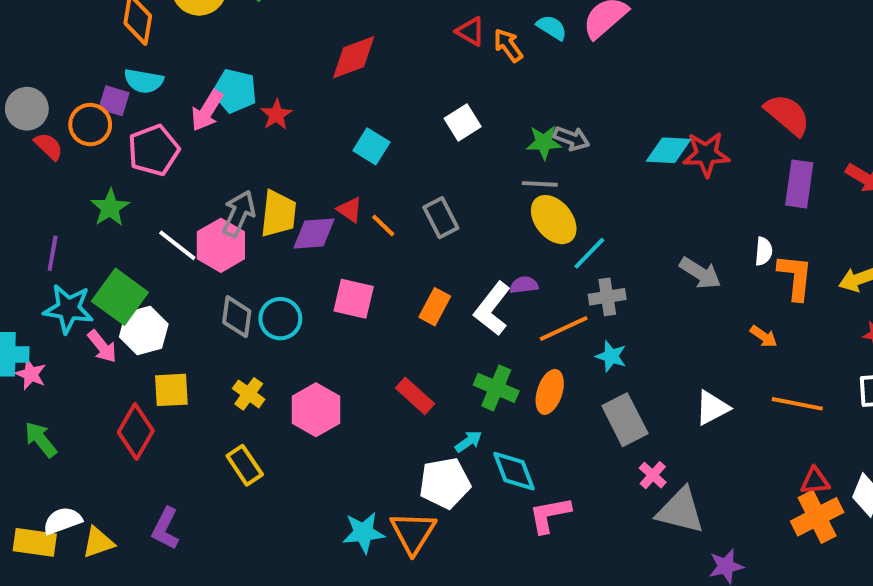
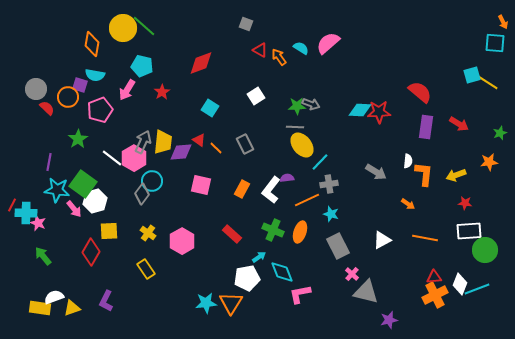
cyan pentagon: (235, 91) -> (142, 66), moved
gray diamond: (237, 317) -> (142, 194), turned 30
cyan circle: (280, 319) -> (152, 181), moved

